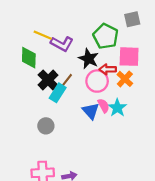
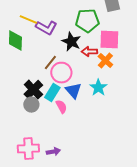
green pentagon: (106, 36) -> (87, 21), turned -30
black cross: (48, 80) -> (33, 90), moved
pink circle: (97, 81) -> (61, 73), moved
cyan rectangle: (58, 93) -> (52, 93), moved
pink semicircle: (103, 106) -> (61, 107), moved

